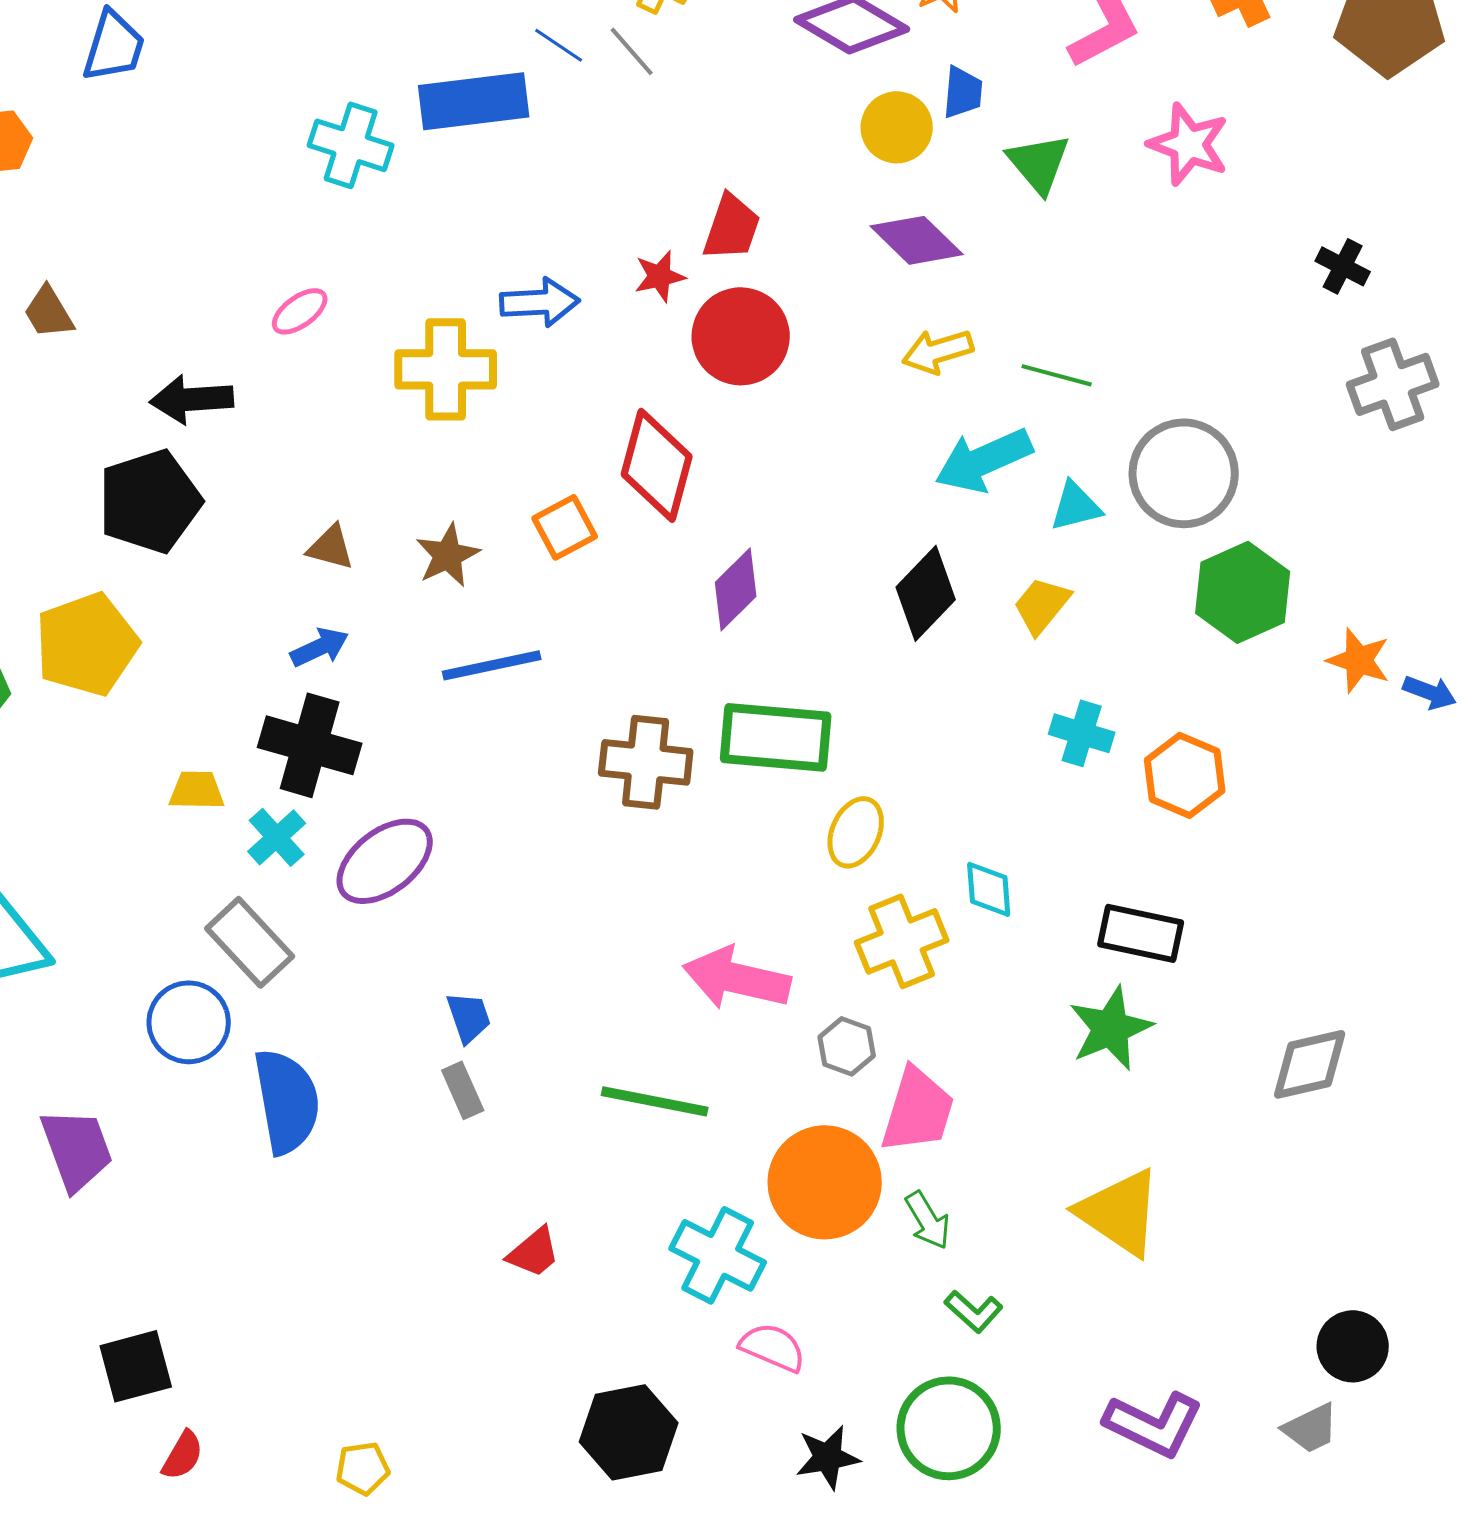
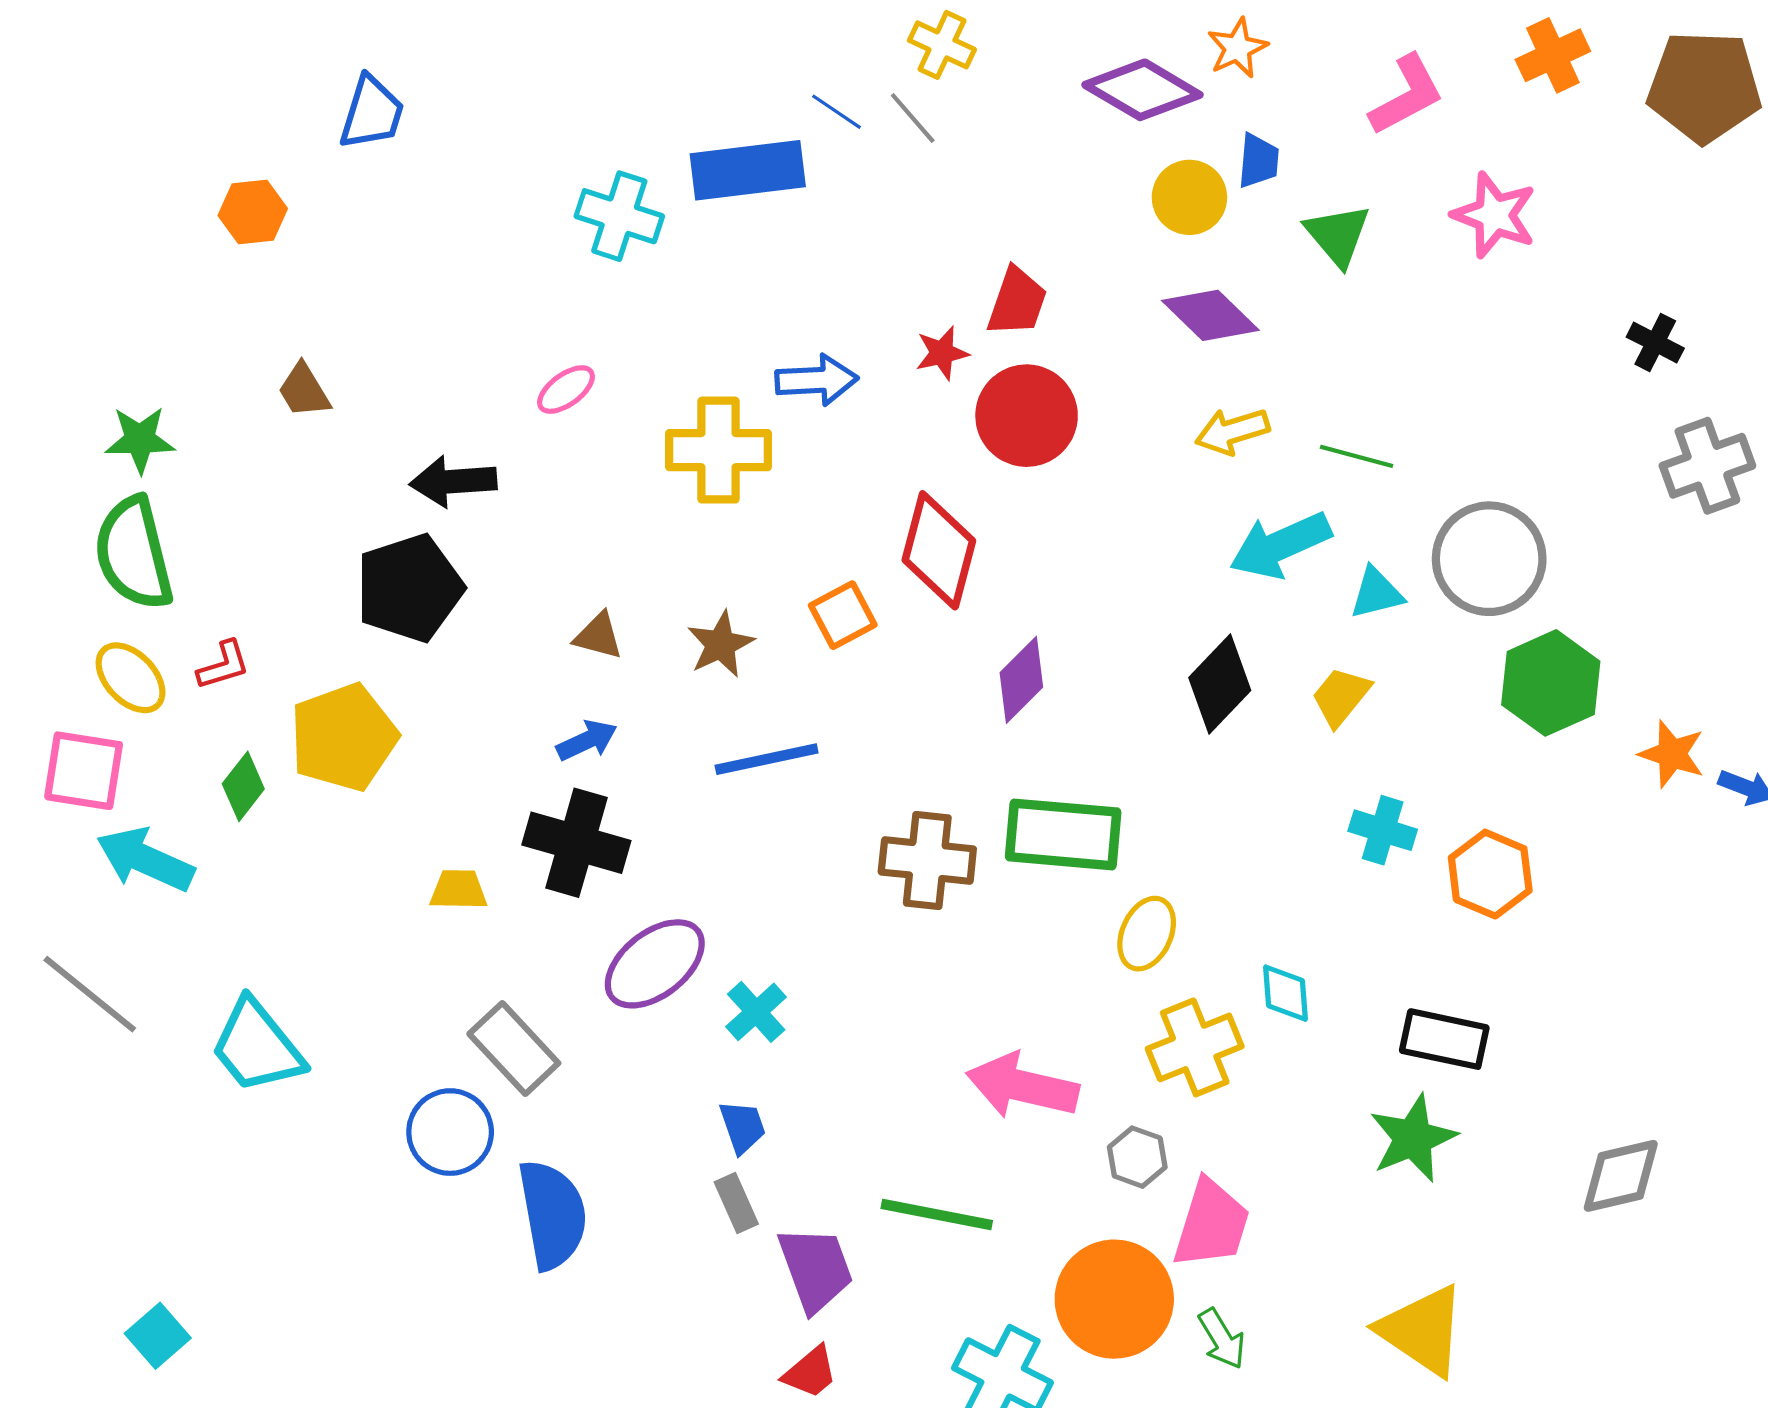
cyan cross: (277, 837) -> (756, 1012), moved
purple trapezoid: (77, 1149) -> (816, 1269), moved

